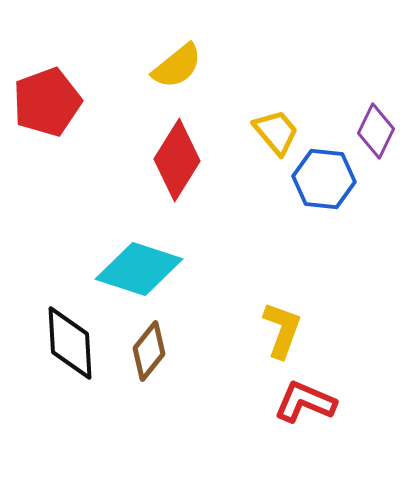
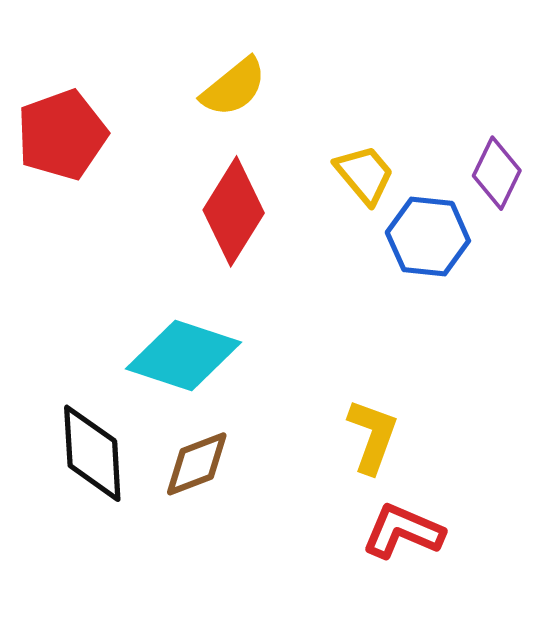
brown diamond: (149, 351) -> (197, 464), turned 30

